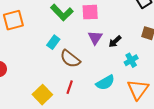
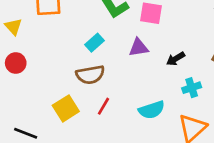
purple triangle: (95, 38) -> (139, 48), moved, turned 35
brown semicircle: (70, 59) -> (90, 75), moved, turned -60

